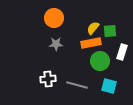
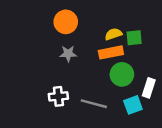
yellow semicircle: (93, 28) -> (113, 34), turned 32
white rectangle: (122, 52) -> (149, 88), moved
cyan square: (109, 86) -> (133, 105), turned -35

